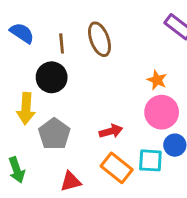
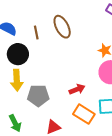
black circle: (52, 77) -> (18, 54), moved
gray pentagon: (54, 134) -> (38, 96), turned -30

